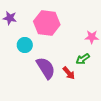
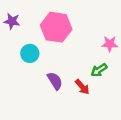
purple semicircle: (46, 68) -> (55, 81), size x0.7

